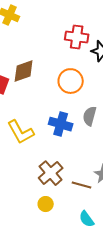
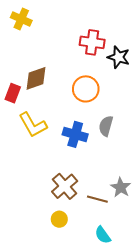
yellow L-shape: (21, 132) -> (33, 125), moved

